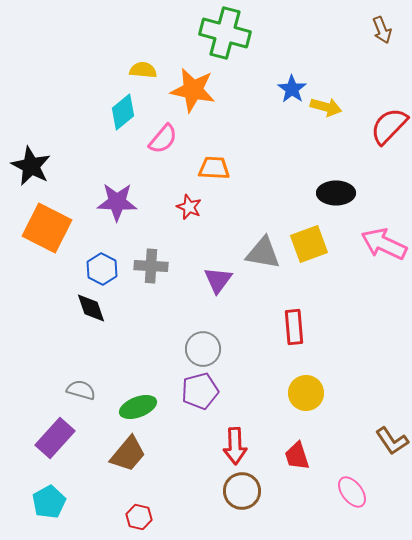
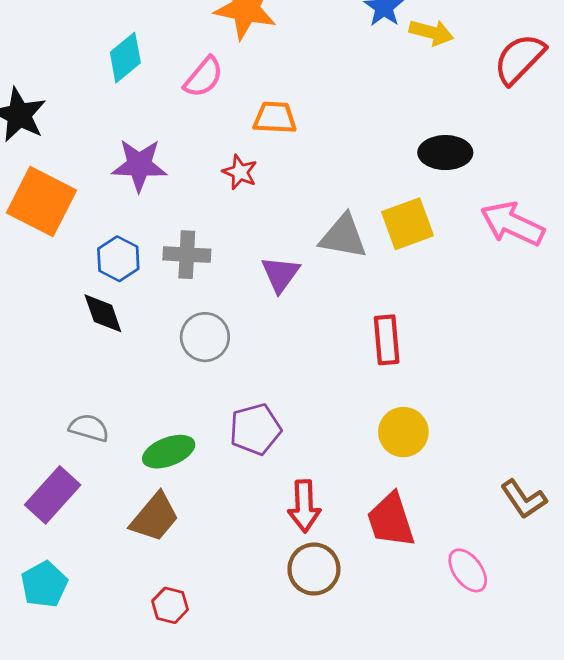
cyan diamond: (123, 112) -> (125, 58), moved
gray circle: (203, 349) -> (205, 337), moved
red trapezoid: (297, 456) -> (391, 520), size x1.4

